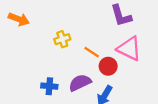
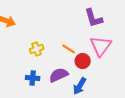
yellow cross: (62, 39) -> (37, 49), moved
pink triangle: (129, 49) -> (101, 46), turned 40

